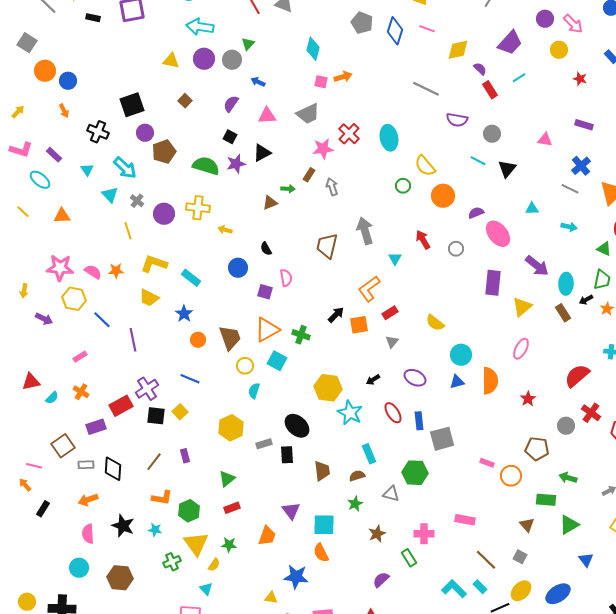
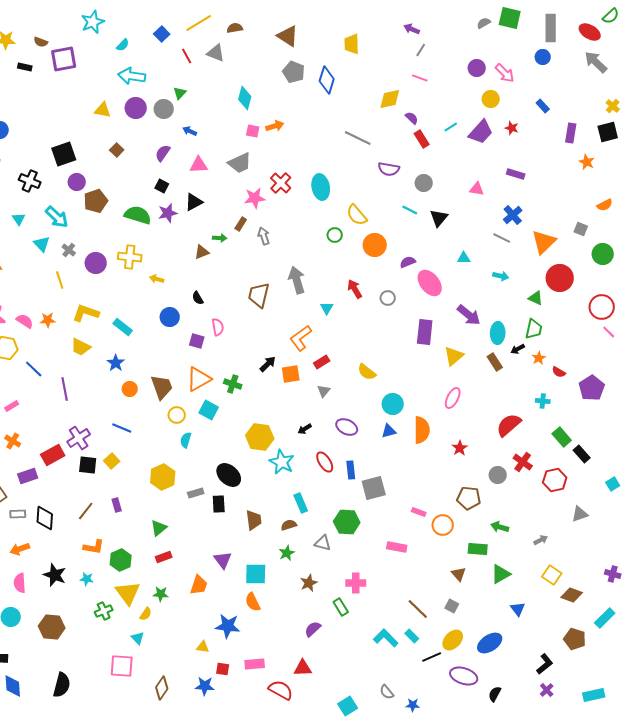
pink line: (427, 29) -> (420, 78), moved
purple trapezoid: (510, 43) -> (481, 132), moved
pink rectangle: (465, 520) -> (397, 547), moved

